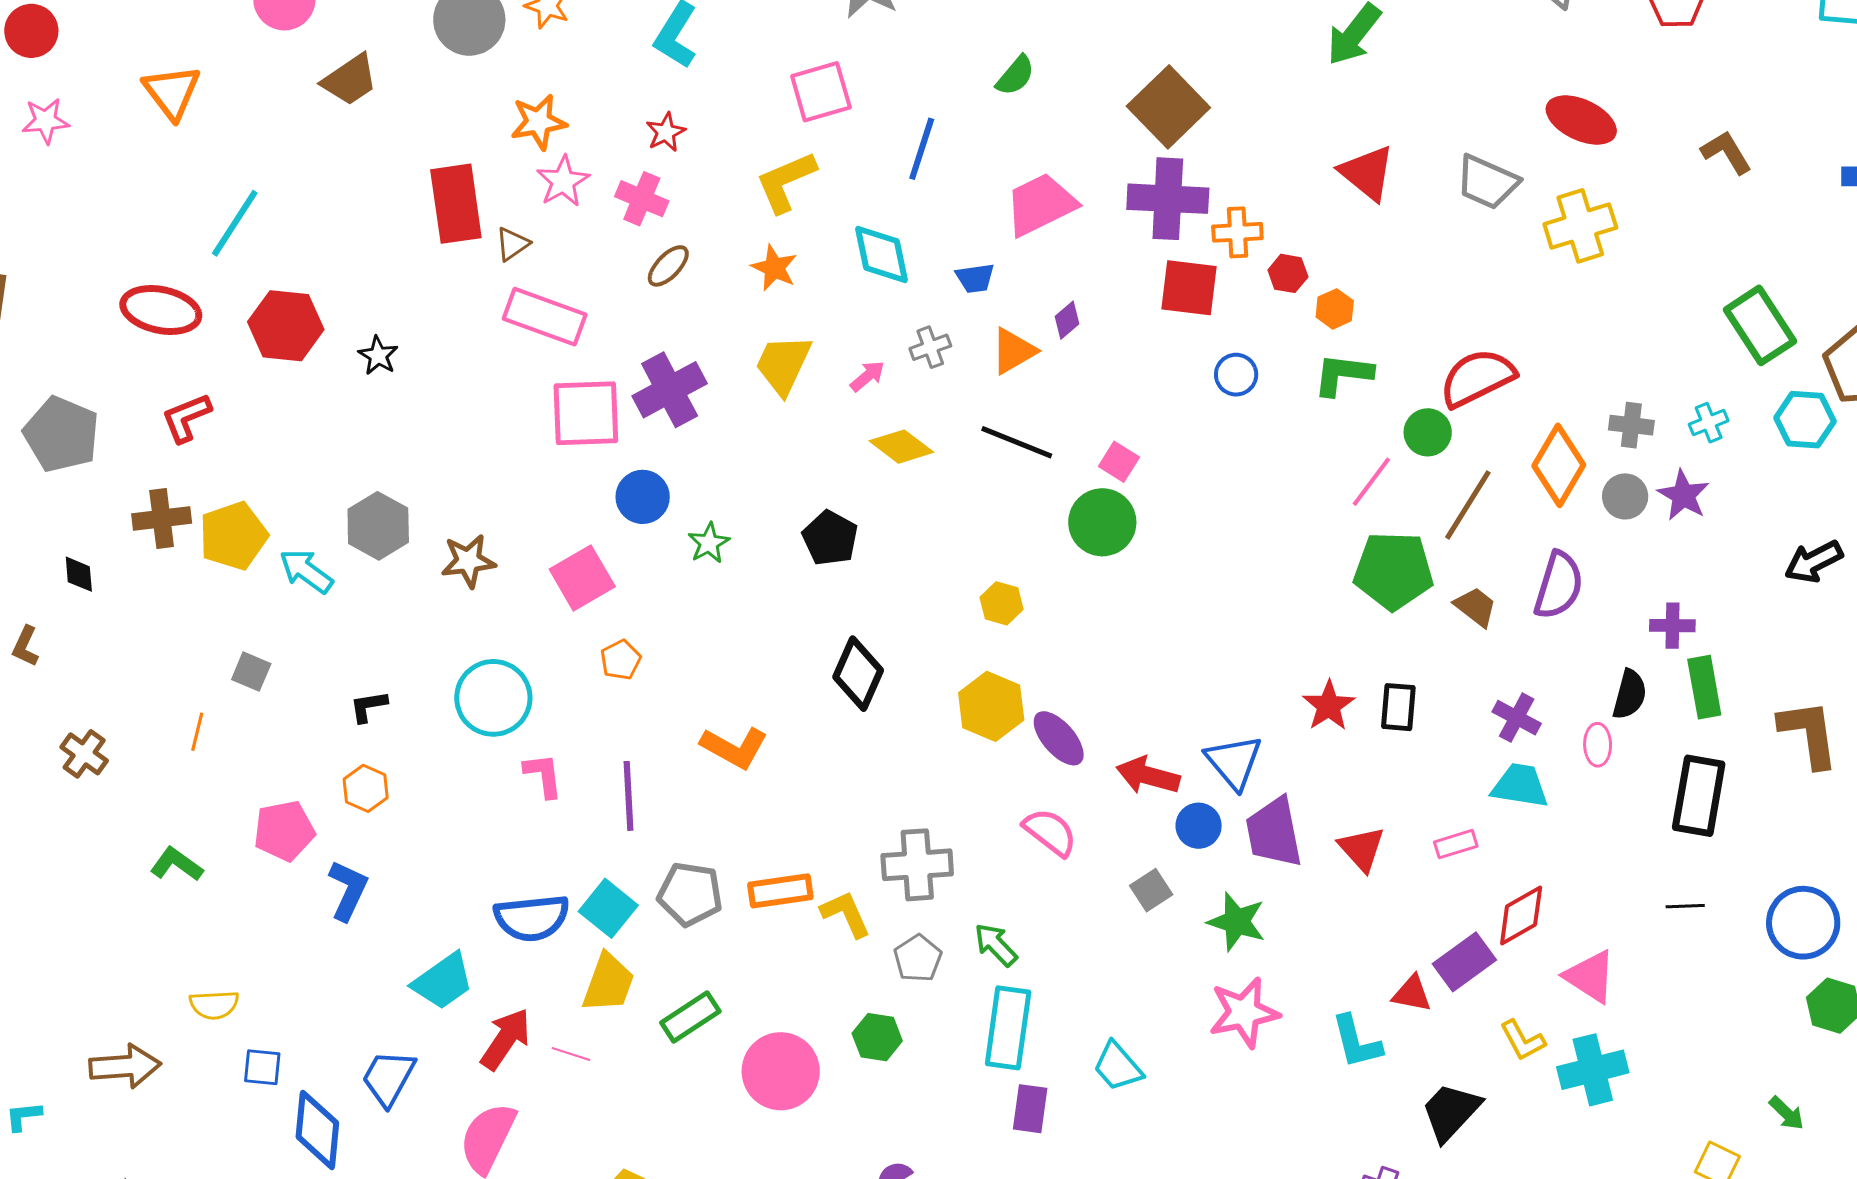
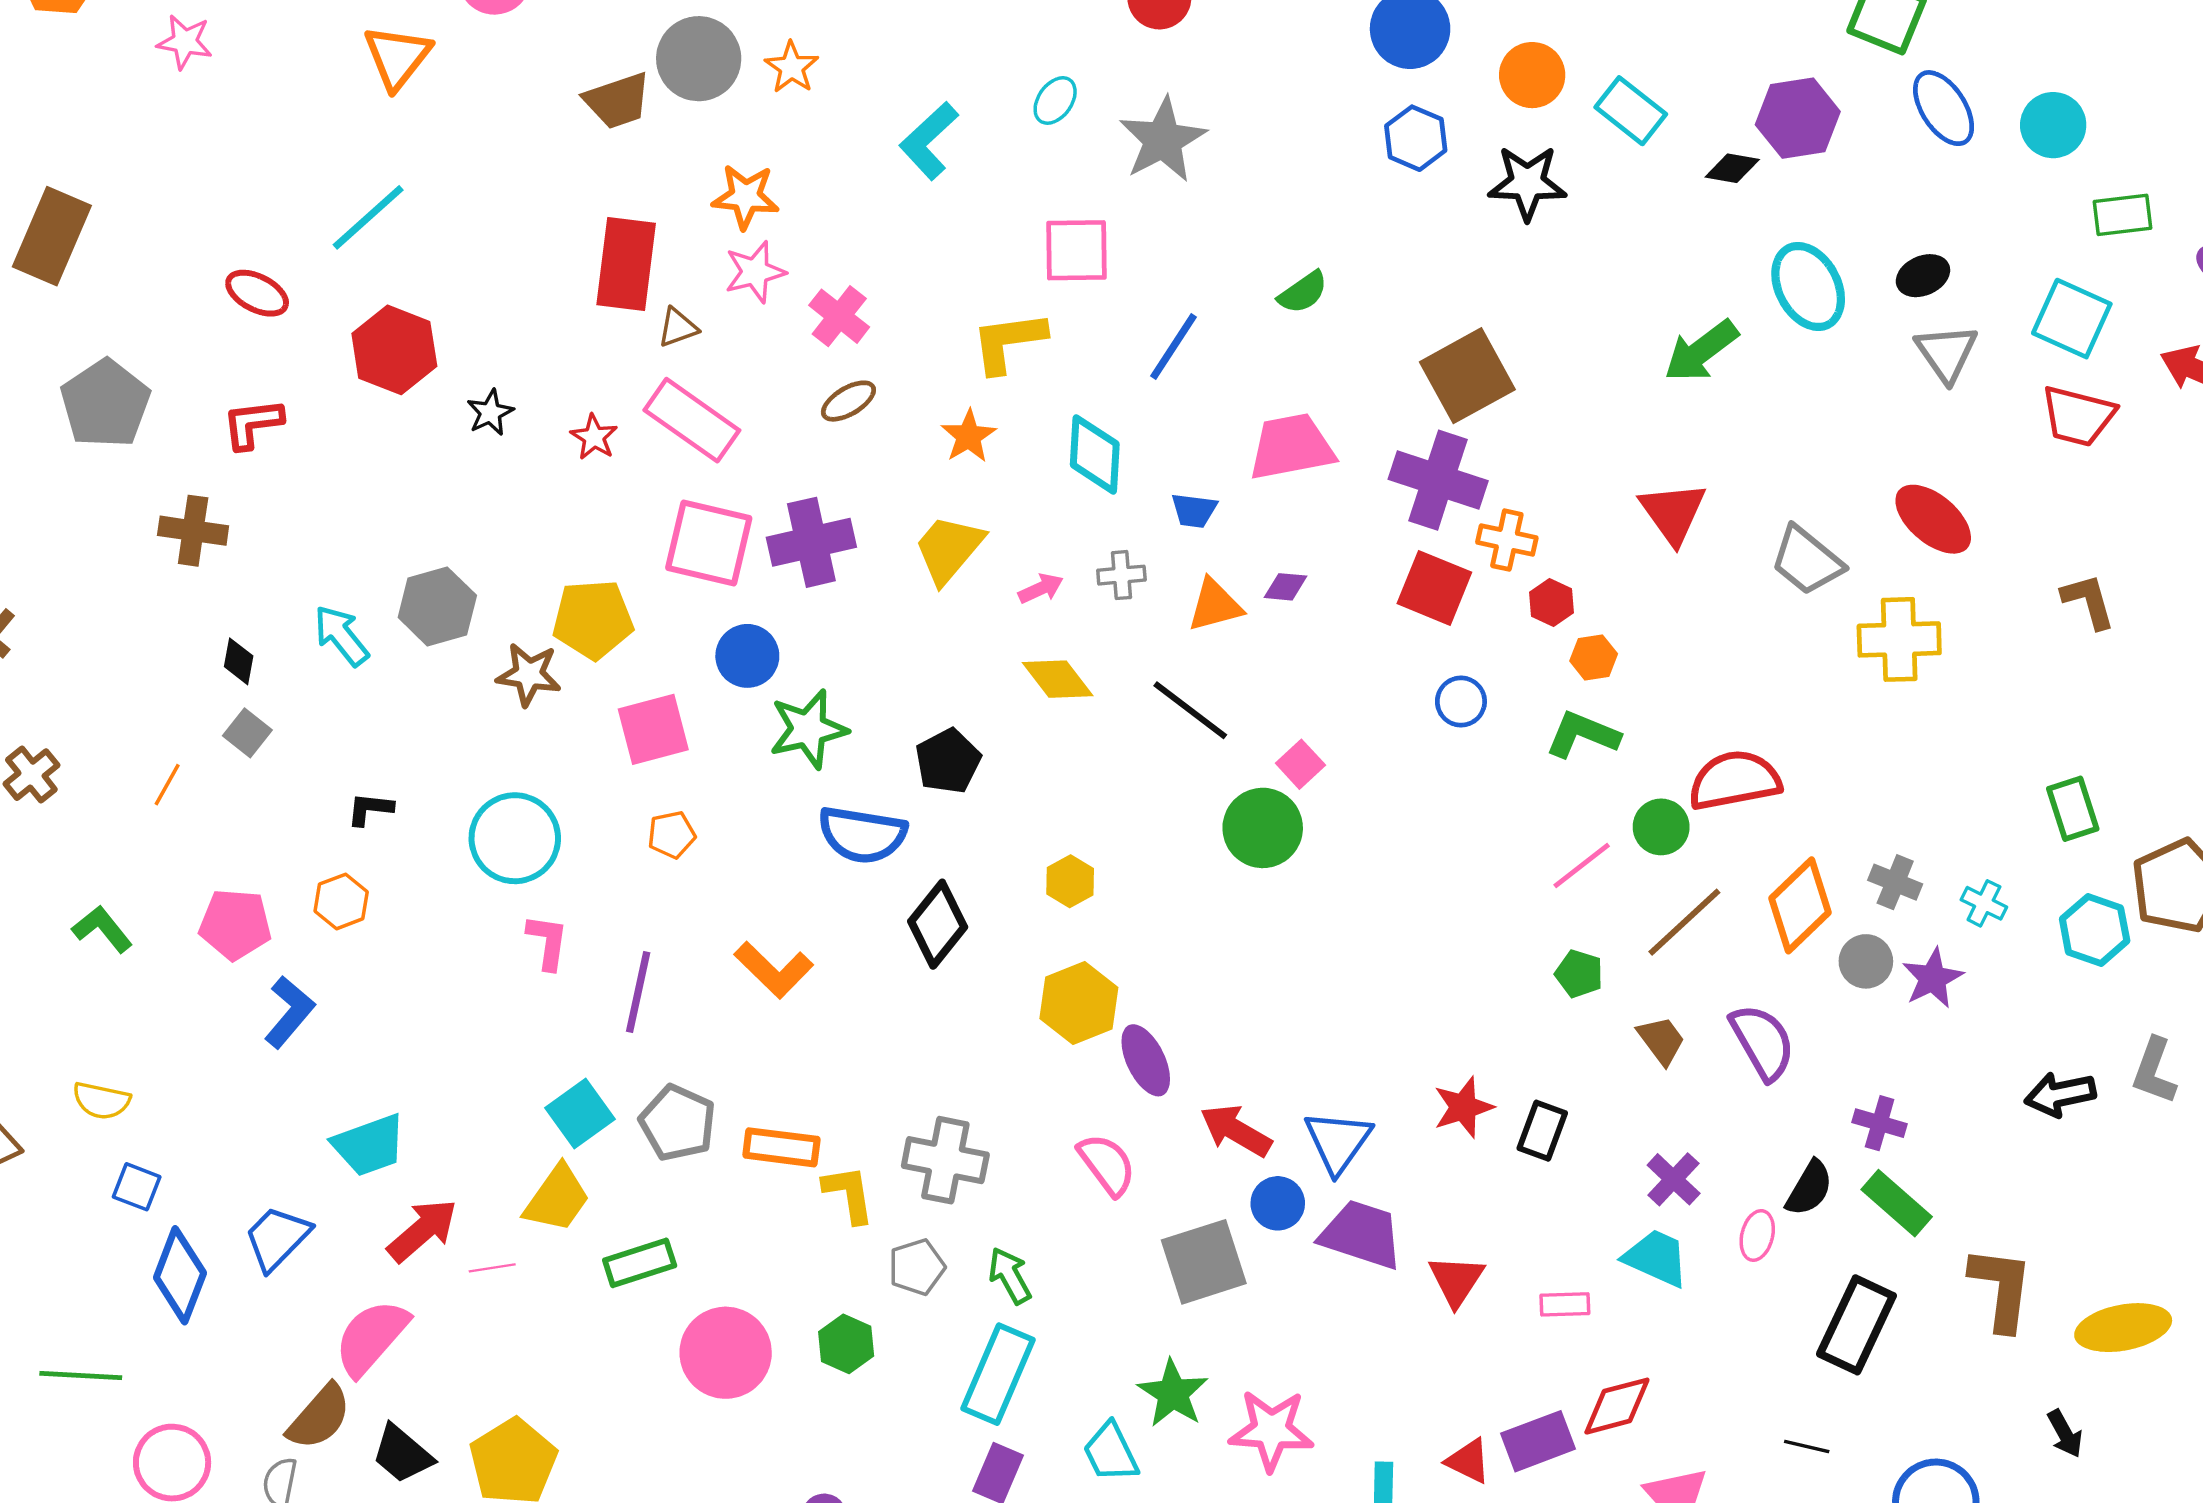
brown trapezoid: (350, 80) -> (617, 101), moved
orange triangle: (172, 92) -> (397, 57), moved
red star: (666, 132) -> (594, 437), moved, turned -30
red ellipse: (161, 310) -> (257, 293), size x0.7
purple diamond: (1067, 320) -> (1286, 587), turned 30
green rectangle: (1760, 325) -> (2073, 809), size x0.7
cyan cross: (1709, 423) -> (1984, 903), turned 33
yellow pentagon: (233, 536) -> (593, 619), moved
green star: (709, 543) -> (808, 729), size x1.6
green pentagon: (1393, 571) -> (1579, 974), size x0.5
black diamond: (79, 574) -> (239, 661), moved
purple semicircle: (1559, 585) -> (1762, 1042), turned -62
yellow hexagon: (1002, 603) -> (1070, 881), moved
green rectangle: (1704, 687) -> (1897, 1203), turned -54
purple trapezoid: (1274, 832) -> (1362, 1234), turned 104
gray square: (1151, 890) -> (1204, 1262), size x1.8
blue semicircle: (532, 918) -> (862, 835), moved
green star: (1237, 922) -> (1173, 1393), moved
pink line: (571, 1054) -> (492, 1268), turned -42

